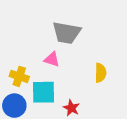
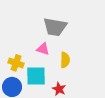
yellow semicircle: (101, 73) -> (65, 60), moved

